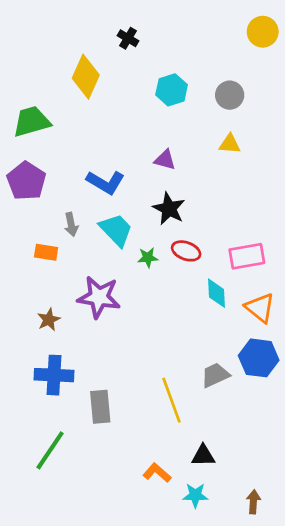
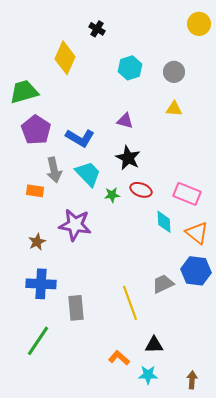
purple pentagon: (26, 181) -> (36, 130), moved
gray arrow: (71, 225) -> (54, 170), size x1.4
pink rectangle: (247, 256) -> (187, 194), turned 32

